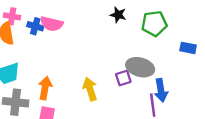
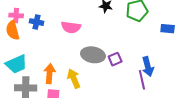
pink semicircle: (52, 24) -> (71, 27), moved
gray ellipse: (140, 67) -> (93, 55), moved
yellow arrow: (90, 89) -> (74, 78), moved

